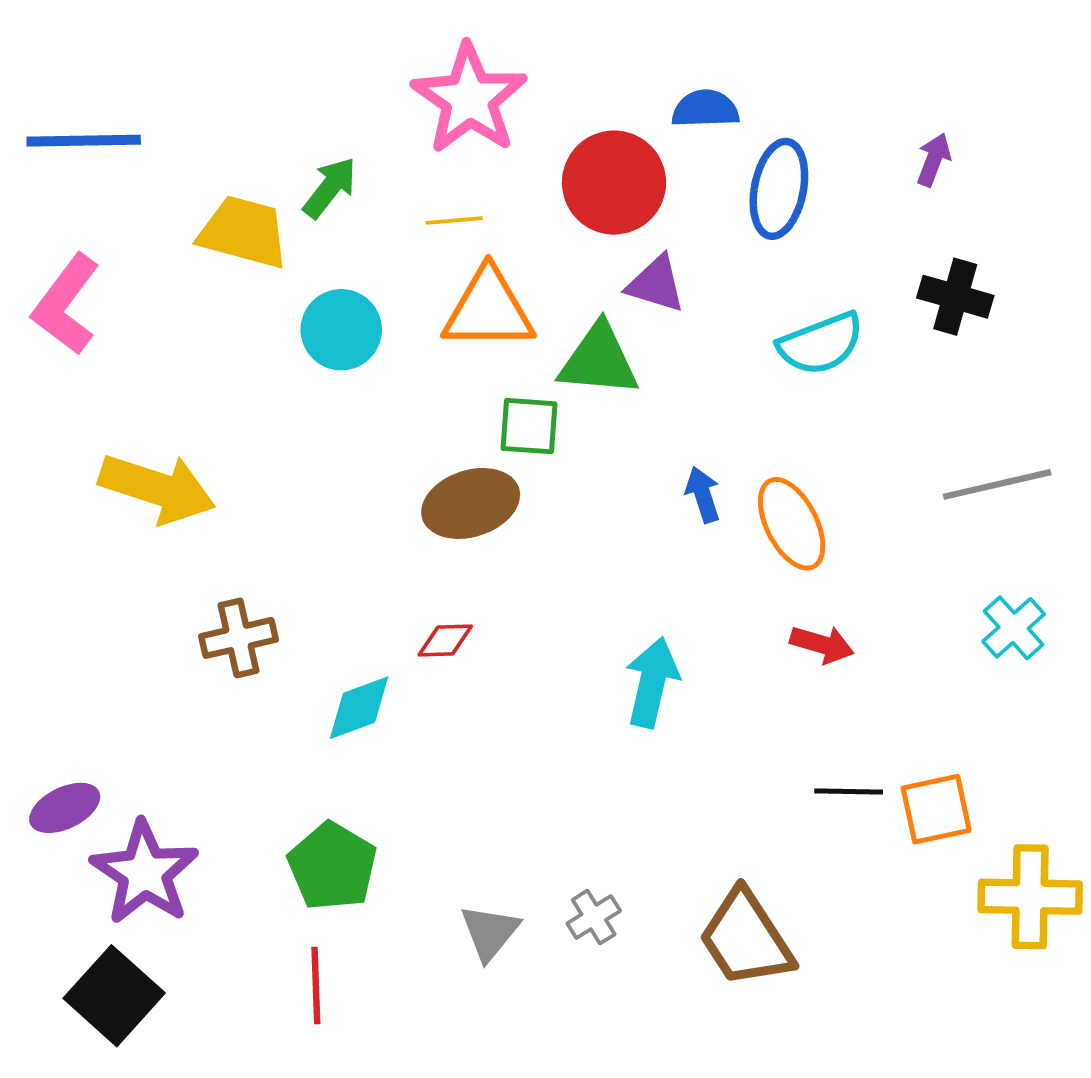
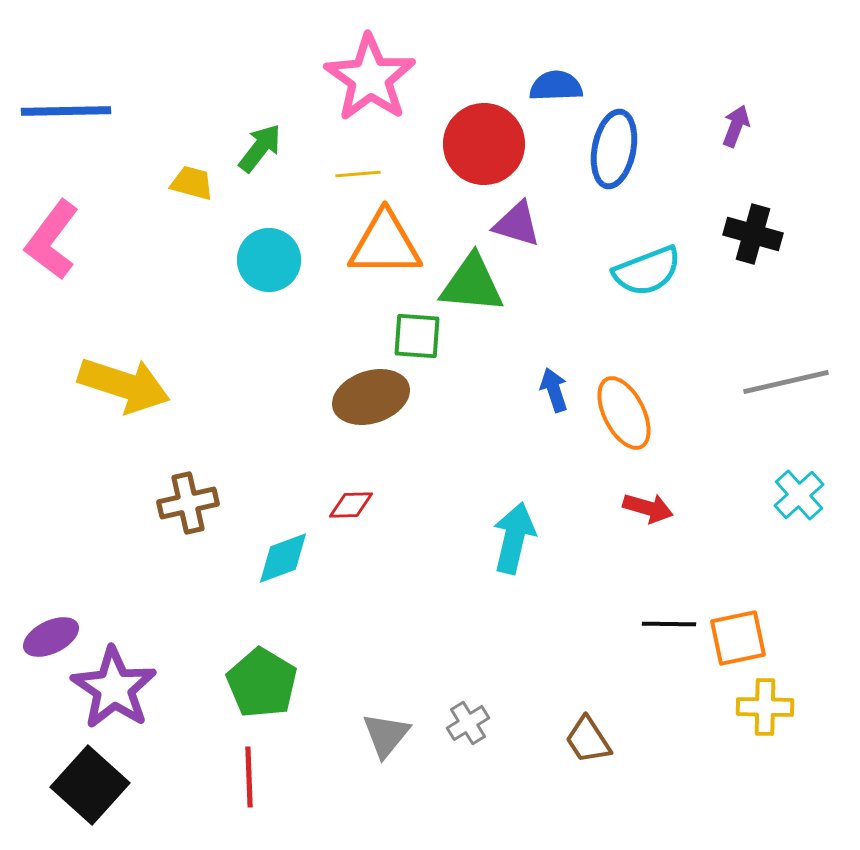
yellow trapezoid: (244, 232) -> (192, 183), size x0.6
yellow cross: (1030, 897) -> (765, 707), moved, size x0.7
brown trapezoid: (746, 939) -> (588, 740), size x0.6

